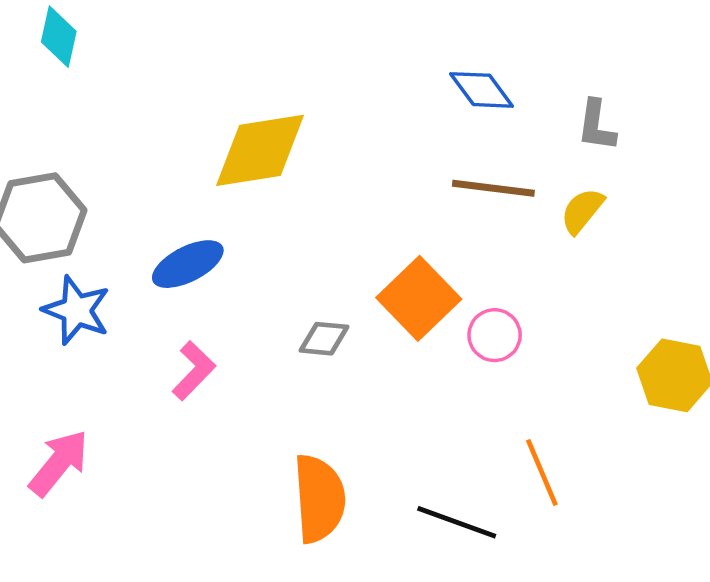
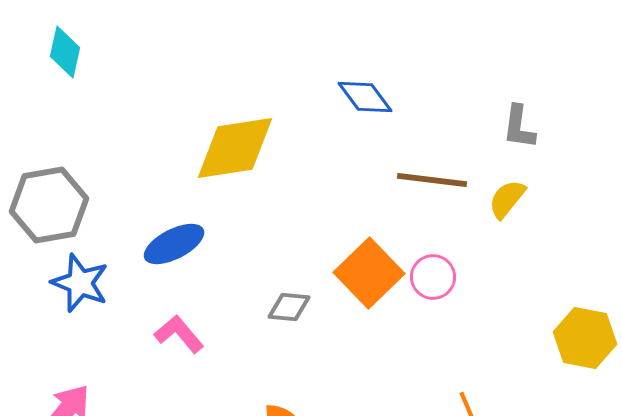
blue diamond: (482, 90) -> (365, 97), moved
pink circle: (495, 335) -> (433, 277), moved
pink L-shape: (194, 371) -> (179, 334), turned -84

